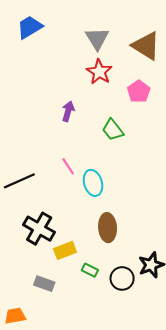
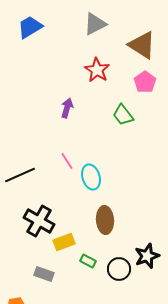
gray triangle: (97, 39) -> (95, 24), moved, turned 35
pink pentagon: (139, 92) -> (145, 82), moved
green trapezoid: (113, 130) -> (123, 115), moved

